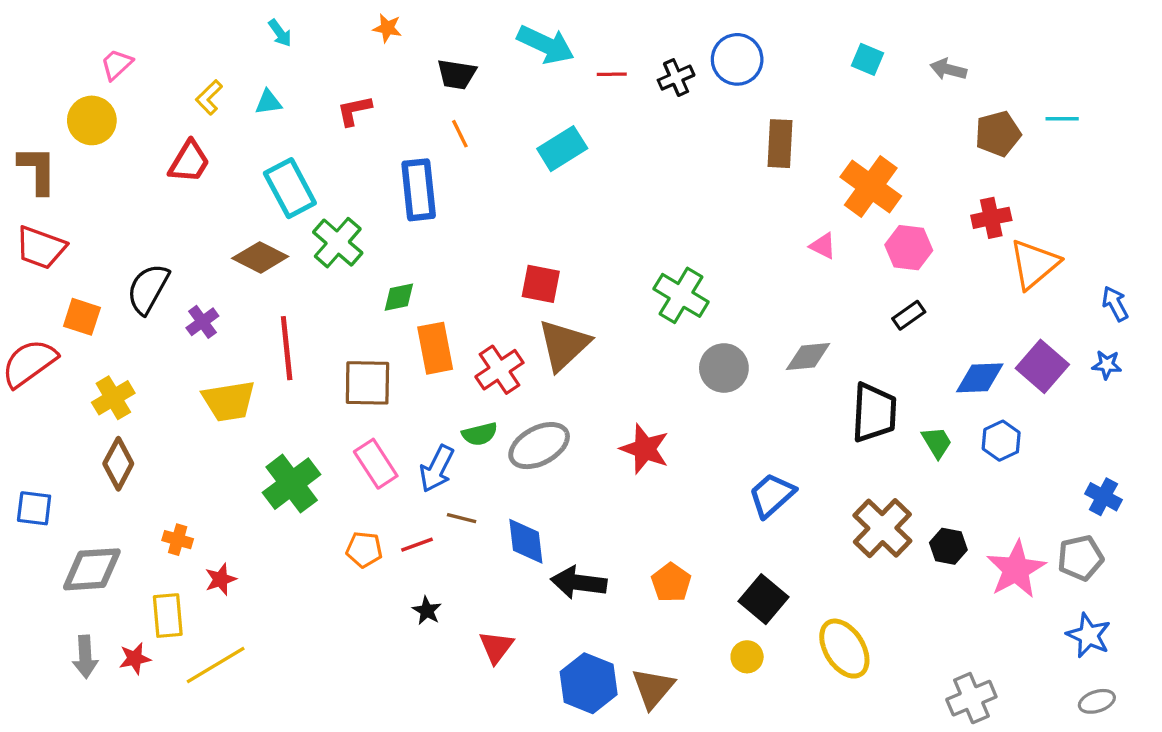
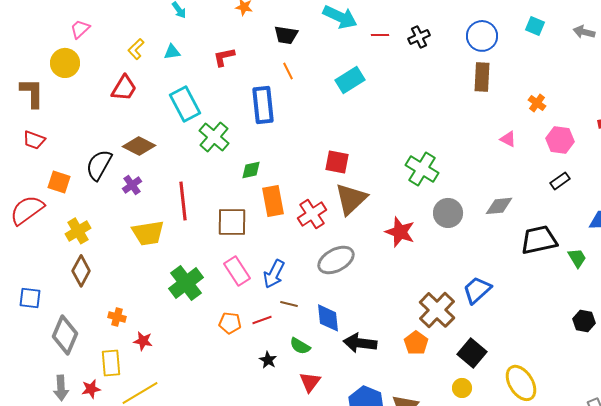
blue circle: (737, 59) -> (482, 36), moved
orange cross: (871, 186) -> (537, 103), size x0.5
red trapezoid: (41, 248) -> (34, 140), size x0.7
brown diamond: (260, 257) -> (139, 146), moved
black trapezoid: (874, 413) -> (539, 240), turned -105
green semicircle: (480, 434) -> (300, 346), moved, turned 45
red star: (645, 449) -> (400, 232), moved
brown cross: (882, 528) -> (437, 310), moved
gray diamond: (92, 569) -> (65, 335), turned -63
red star: (221, 579) -> (143, 341), turned 30

